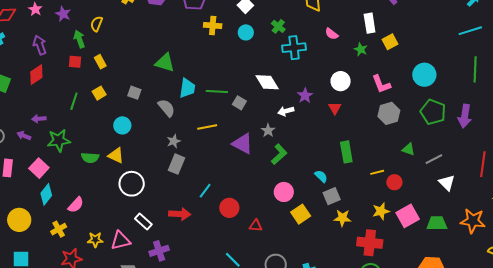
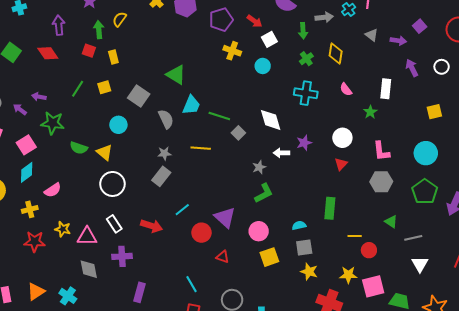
green cross: (278, 26) -> (306, 59), moved
yellow square: (390, 42) -> (434, 112), moved
red diamond: (36, 75) -> (48, 53), turned 75
gray square: (134, 93) -> (139, 96), size x1.5
red triangle: (335, 108) -> (341, 164), moved
purple triangle: (243, 144) -> (225, 217), moved
cyan semicircle: (321, 176) -> (299, 225), turned -72

